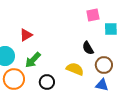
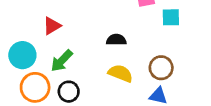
black semicircle: (88, 48) -> (116, 40), moved, turned 120
black circle: (47, 82) -> (69, 92), moved

